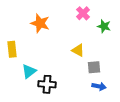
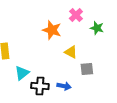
orange star: (40, 23) -> (52, 30), moved
blue arrow: (99, 86) -> (64, 86), moved

